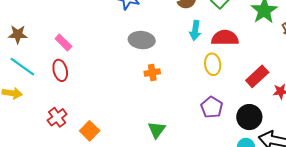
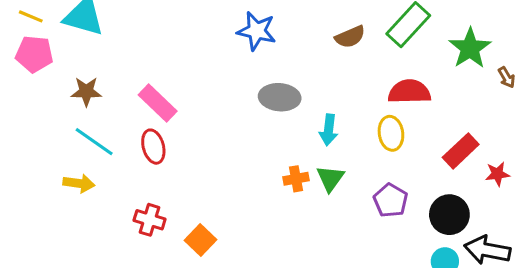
cyan arrow: (195, 30) -> (329, 130), moved
pink rectangle: (63, 43) -> (158, 103), size x1.4
orange cross: (152, 73) -> (296, 179), moved
red cross: (57, 117) -> (150, 220), turned -36
green triangle: (157, 130) -> (330, 178), moved

